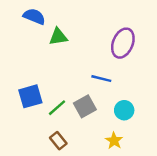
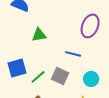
green triangle: (58, 37) -> (39, 35), moved
gray square: (85, 106) -> (60, 76), turned -36

